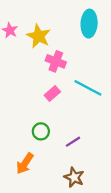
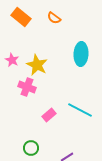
pink cross: (56, 61) -> (27, 87), moved
green circle: (41, 131) -> (31, 148), moved

